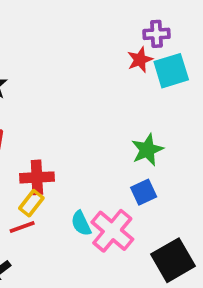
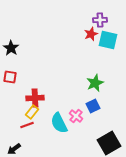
cyan square: (171, 71) -> (108, 40), turned 30
cyan semicircle: (81, 223) -> (59, 123), size x1.5
pink cross: (112, 231) -> (76, 116), moved, size x0.6

